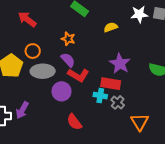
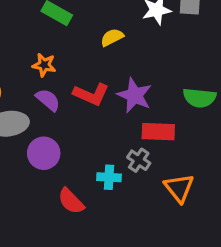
red L-shape: (78, 75) -> (91, 94), moved
red rectangle: (111, 84) -> (158, 132), moved
cyan cross: (100, 96) -> (109, 177), moved

